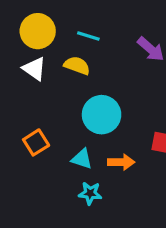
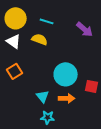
cyan circle: (102, 115) -> (66, 74), moved
orange square: (36, 142) -> (15, 71), moved
cyan triangle: (82, 159) -> (43, 96), turned 32

